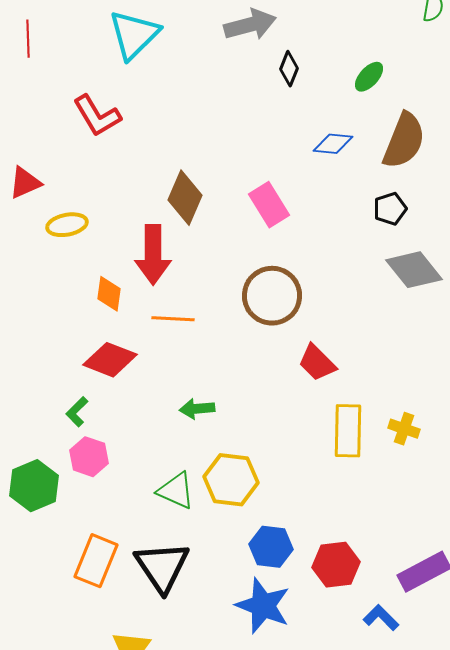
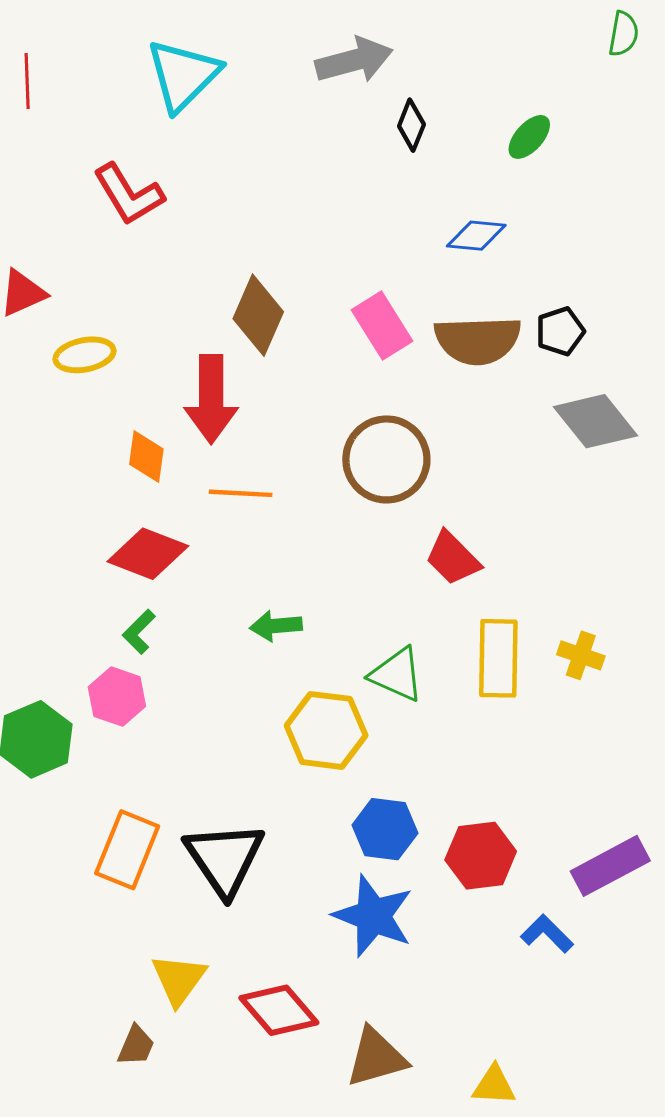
brown semicircle: (404, 141) -> (478, 340), moved, turned 66
green L-shape: (77, 412) -> (139, 632), moved
green triangle: (176, 491) -> (397, 674), moved

